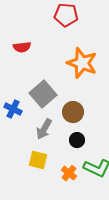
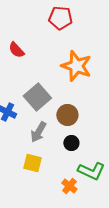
red semicircle: (22, 47) -> (16, 50), turned 54
orange cross: (69, 173) -> (69, 186), moved

